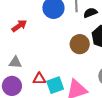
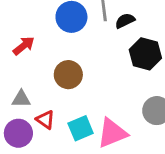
brown circle: (80, 44) -> (68, 75), moved
red triangle: (39, 79) -> (45, 120), moved, turned 40

